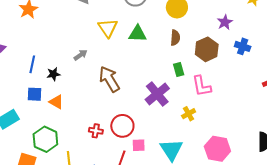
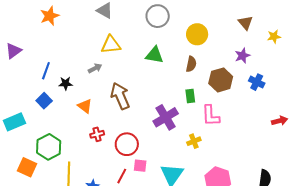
yellow triangle: (108, 28) -> (111, 45), moved, turned 50
blue square: (35, 94) -> (44, 101), turned 35
orange triangle: (56, 102) -> (85, 106), moved
red cross: (96, 131) -> (97, 134), moved, turned -32

